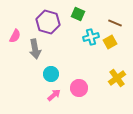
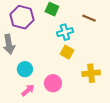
yellow square: (110, 42) -> (67, 52), moved, turned -32
yellow cross: (117, 78) -> (91, 73), turned 30

